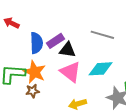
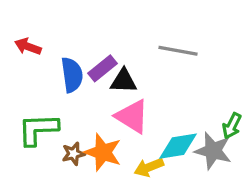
cyan diamond: (100, 69) -> (178, 146), moved
orange star: (34, 72) -> (103, 152), moved

